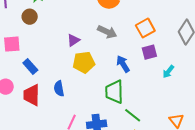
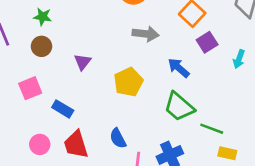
purple triangle: (73, 40) -> (83, 62), moved
blue semicircle: (59, 89) -> (118, 138), moved
green trapezoid: (114, 92) -> (179, 107), turned -30

